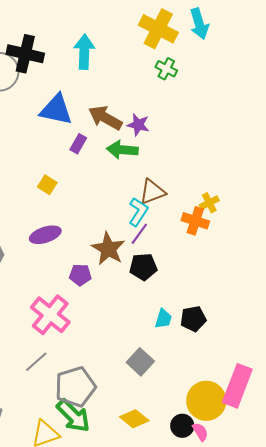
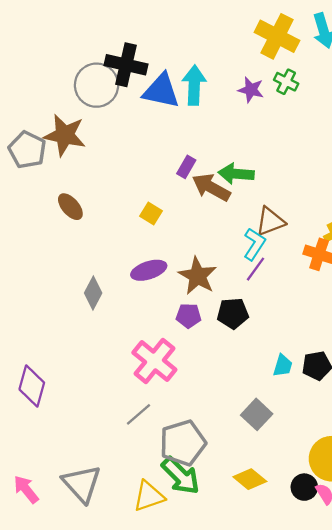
cyan arrow: (84, 52) -> (194, 85), moved
blue triangle: (56, 110) -> (161, 91), moved
brown arrow: (105, 118) -> (211, 187), moved
purple star: (138, 125) -> (251, 90), moved
brown star: (108, 249) -> (198, 276), moved
black pentagon: (143, 267) -> (233, 313), moved

